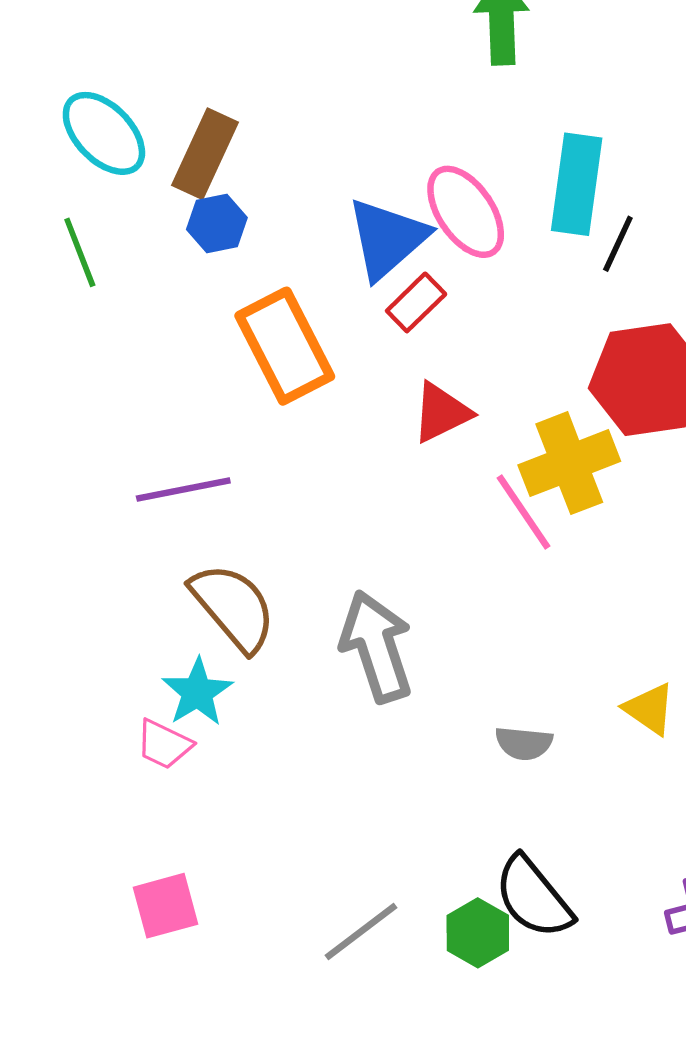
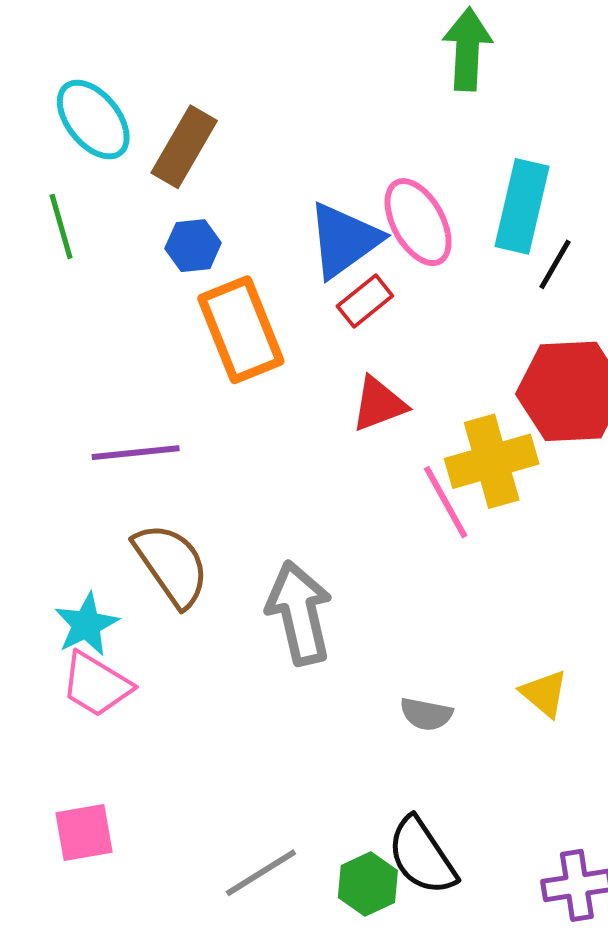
blue hexagon: (217, 224) -> (193, 246), moved
cyan star: (197, 692) -> (86, 625), moved
pink trapezoid: (164, 744) -> (96, 685), size x1.4

